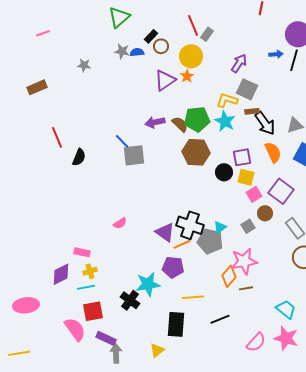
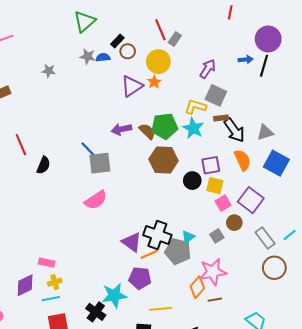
pink semicircle: (120, 223) -> (96, 200), moved, size x1.6

